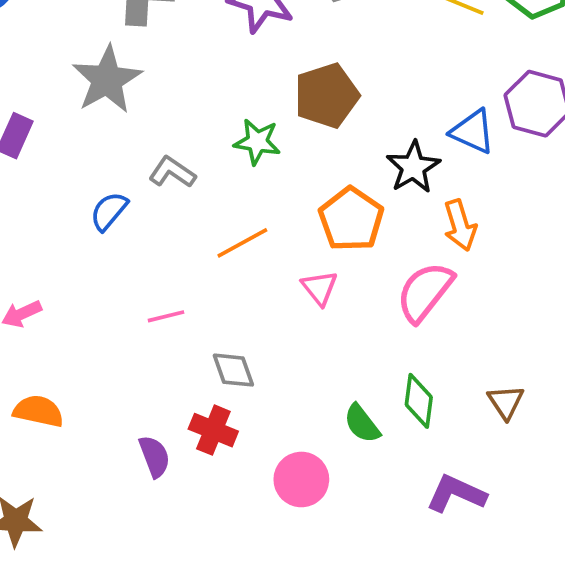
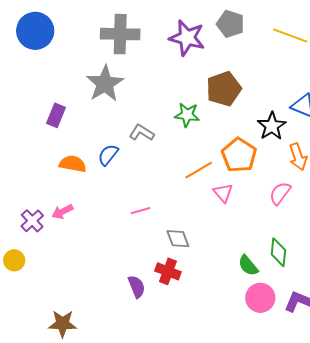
orange line: (242, 243) -> (199, 170), moved
pink semicircle: (425, 292) -> (280, 193), size x0.7
orange semicircle: (38, 411) -> (73, 164), moved
pink circle: (301, 479) -> (260, 298), moved

